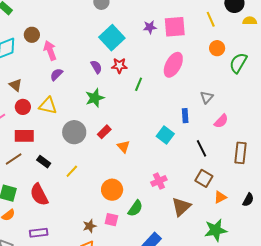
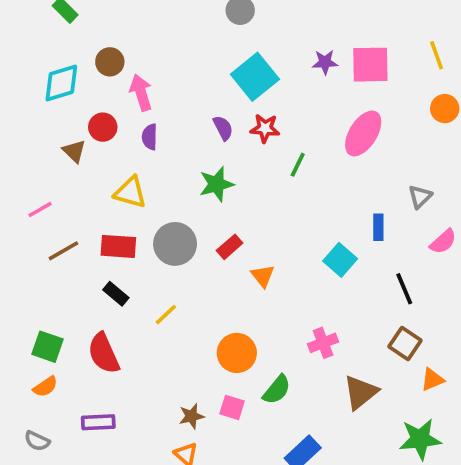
purple semicircle: (56, 74) -> (150, 137), turned -48
red circle: (23, 107) -> (103, 127), moved
red rectangle: (24, 136) -> (118, 246), moved
brown line: (14, 159) -> (63, 251), moved

